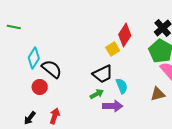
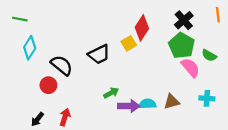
cyan diamond: (34, 58) -> (30, 48), moved
black trapezoid: (103, 74) -> (99, 54), moved
cyan semicircle: (122, 86) -> (147, 104), moved, turned -70
brown triangle: (158, 94) -> (172, 102), moved

